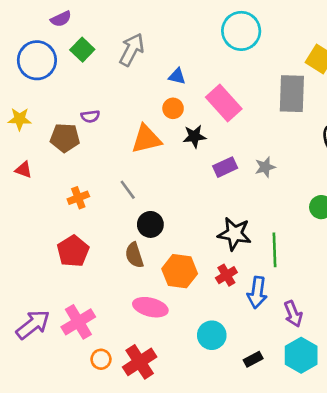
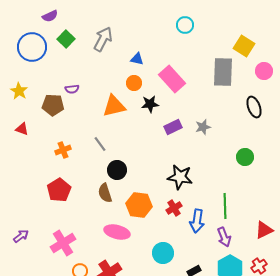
cyan circle: (241, 31) -> (185, 25), size x0.6
yellow star: (20, 119) -> (19, 91), turned 30
green line: (274, 250) -> (225, 206), moved
purple arrow: (33, 325) -> (21, 236), moved, size x0.6

